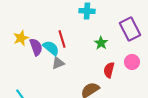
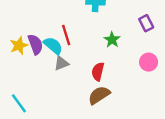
purple rectangle: (130, 29) -> (146, 23), size x0.6
yellow star: (21, 38) -> (19, 46), moved
red semicircle: (109, 70) -> (98, 72), moved

